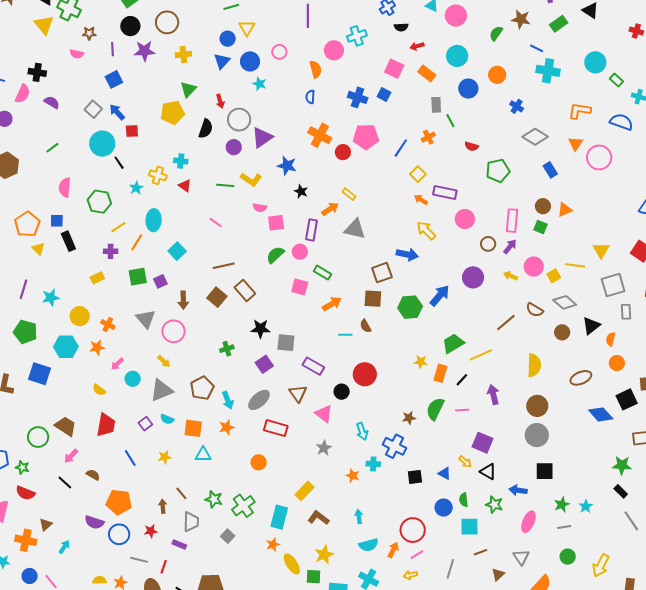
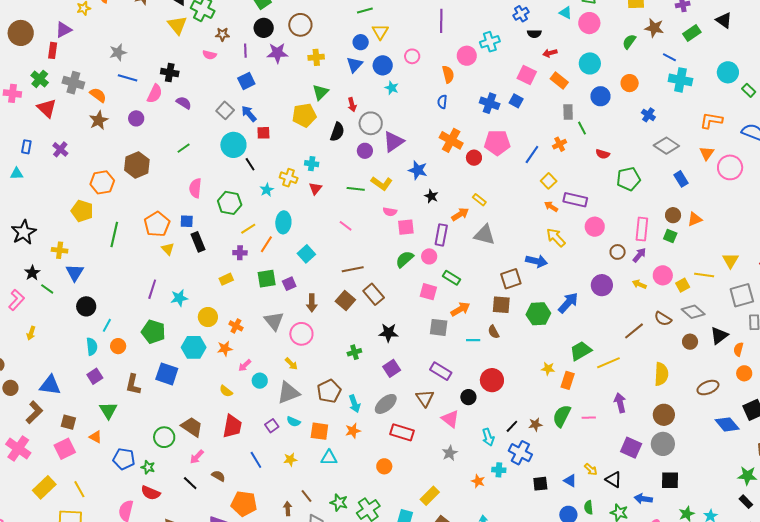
red triangle: (185, 186) -> (315, 188), turned 32
gray square: (286, 343) -> (439, 327), moved
black line: (462, 380) -> (512, 426), moved
purple square: (483, 443) -> (631, 448), moved

